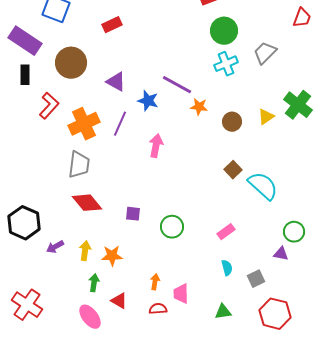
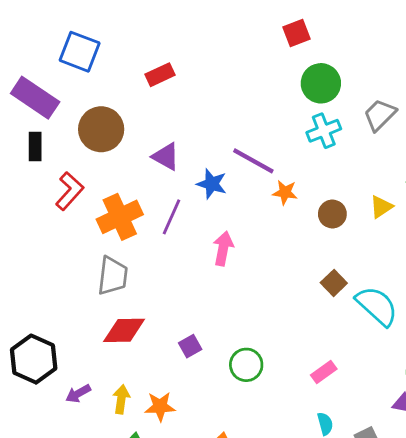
red diamond: (87, 203) -> (124, 330), turned -52
purple square: (133, 214) -> (190, 346), turned -35

